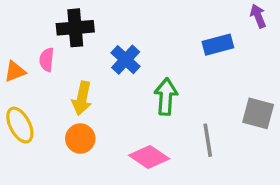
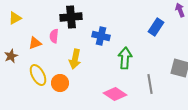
blue rectangle: (218, 45) -> (156, 27), turned -42
blue cross: (126, 60) -> (101, 36), turned -30
orange circle: (80, 139) -> (60, 83), moved

